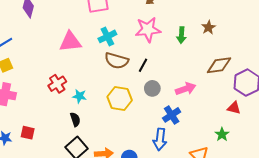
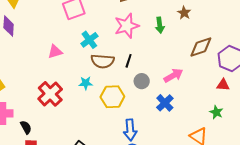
pink triangle: (70, 42) -> (55, 52), size x0.7
red cross: (57, 84) -> (50, 94), size x1.4
cyan star: (79, 96) -> (86, 83), moved
black semicircle: (75, 119) -> (26, 127), moved
blue arrow: (160, 139) -> (130, 130), moved

